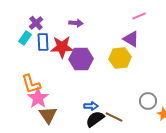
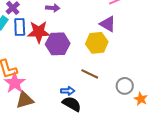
brown triangle: (48, 115) -> (25, 100), turned 48
brown line: (114, 117) -> (90, 74), moved
black semicircle: (95, 119) -> (72, 104), turned 66

